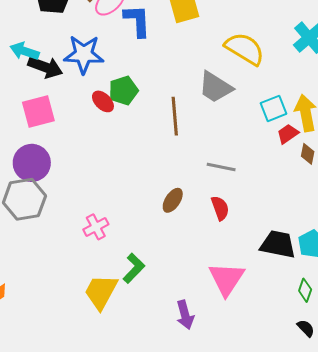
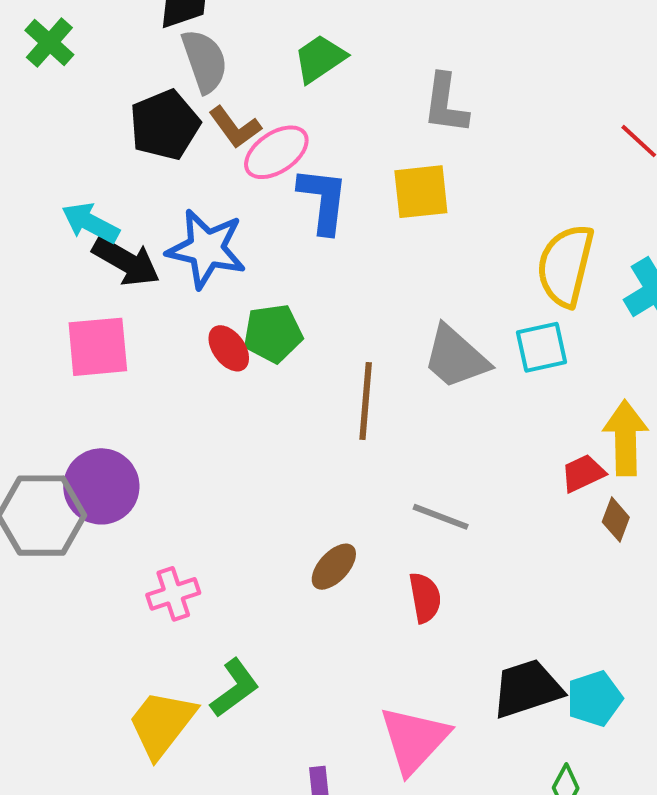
yellow semicircle: (245, 49) -> (565, 265), moved, turned -117
cyan square: (273, 108) -> (542, 347), moved
purple circle: (32, 163) -> (101, 486), moved
black trapezoid: (278, 244) -> (527, 688), turned -39

